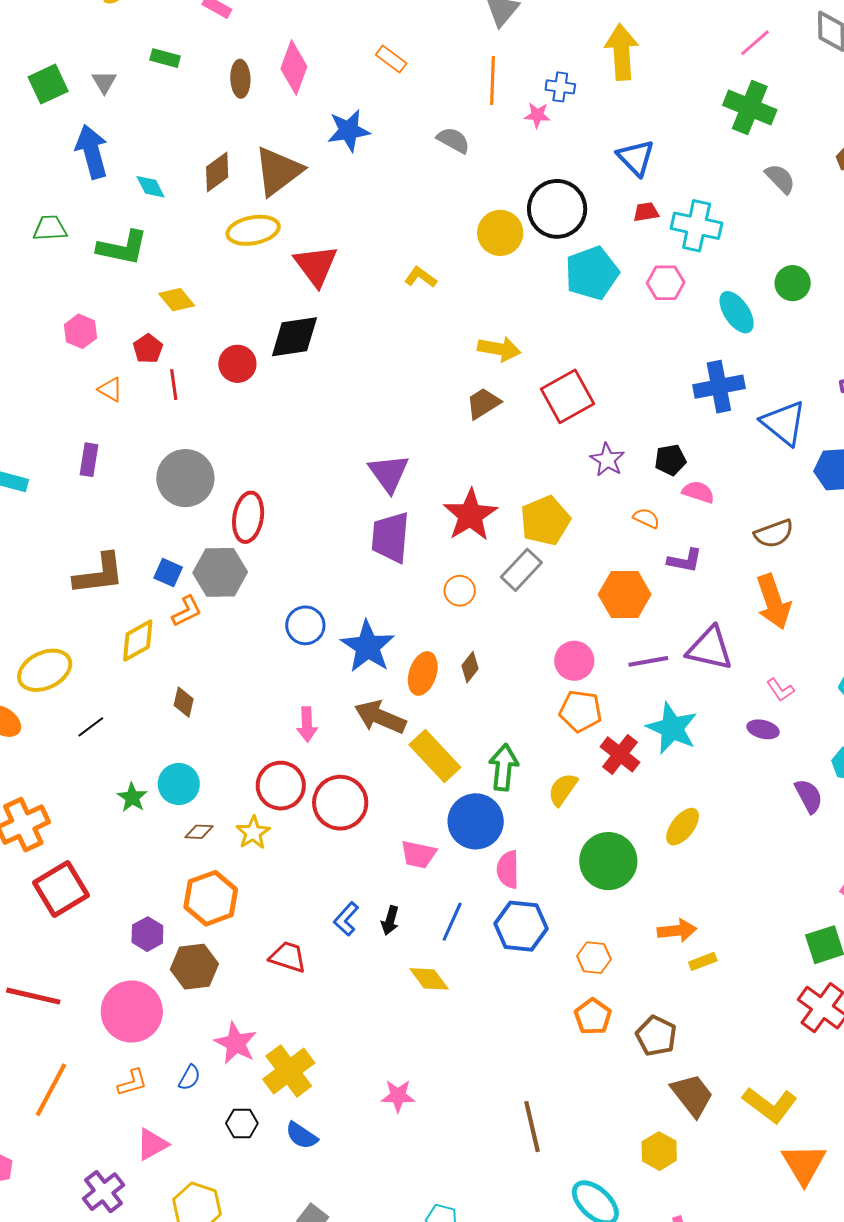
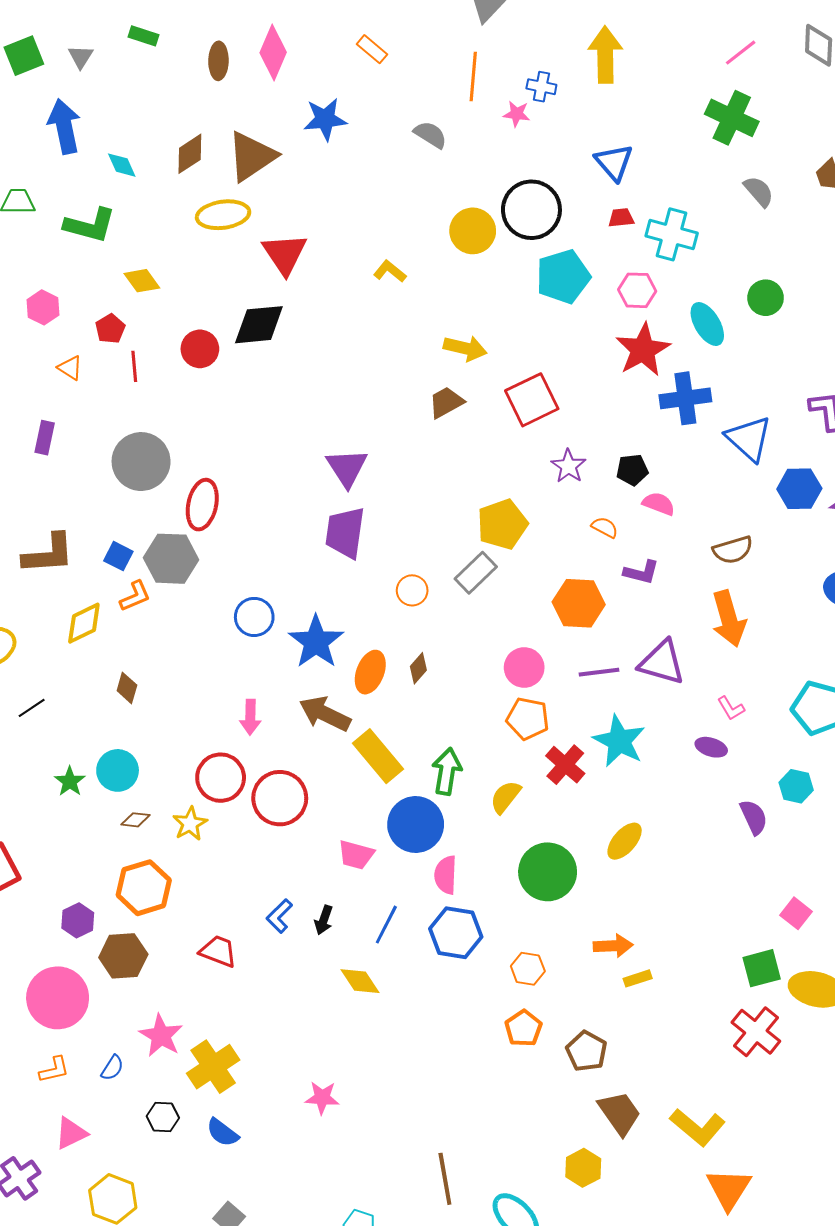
red star: (470, 515) -> (643, 350), moved
brown line: (532, 1127) -> (445, 1179), moved

